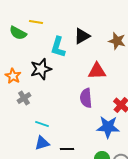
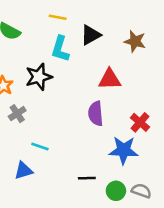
yellow line: (36, 22) -> (58, 17), moved
blue triangle: (42, 143) -> (24, 171), moved
black line: (67, 149) -> (87, 178), moved

